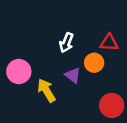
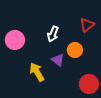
red triangle: (109, 43) -> (87, 25), moved, turned -42
pink circle: (19, 72) -> (15, 40), moved

